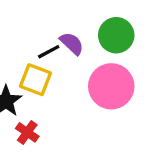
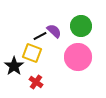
red cross: (27, 132) -> (36, 82), moved

